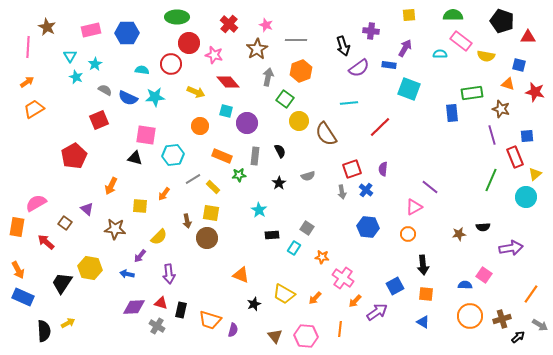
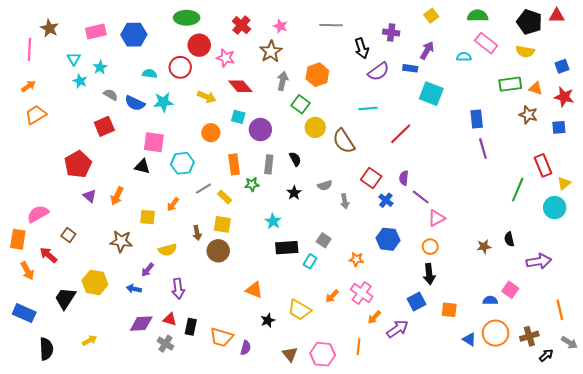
yellow square: (409, 15) -> (431, 16), turned -32
red triangle: (528, 37) -> (557, 16), moved
gray line: (296, 40) -> (331, 25), moved
yellow semicircle: (486, 56) -> (525, 51), moved
blue square: (519, 65) -> (562, 66), moved, turned -32
green rectangle: (472, 93) -> (510, 84), moved
purple line: (492, 135) -> (483, 149), moved
blue square: (527, 136) -> (559, 127), moved
orange rectangle: (222, 156) -> (234, 164), turned 60
red square: (352, 169) -> (371, 178), turned -36
purple line: (430, 187) -> (421, 197), moved
gray arrow: (342, 192) -> (345, 201), moved
purple triangle: (87, 209) -> (90, 196), moved
black semicircle: (483, 227) -> (509, 239), turned 80
black rectangle: (272, 235) -> (287, 248), size x1.5
yellow semicircle: (159, 237) -> (168, 250), turned 30
orange star: (322, 257) -> (356, 259), moved
black arrow: (423, 265) -> (429, 274), moved
orange arrow: (18, 270) -> (27, 271), moved
orange line: (531, 294) -> (560, 310), turned -48
orange arrow: (315, 298) -> (332, 296), moved
blue triangle: (423, 322) -> (469, 339), moved
yellow arrow: (68, 323) -> (90, 340), moved

